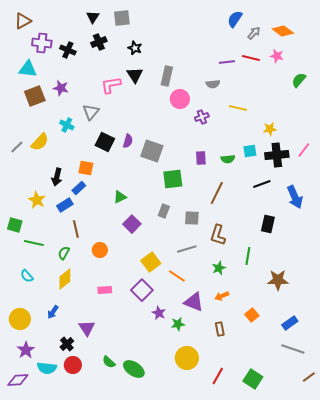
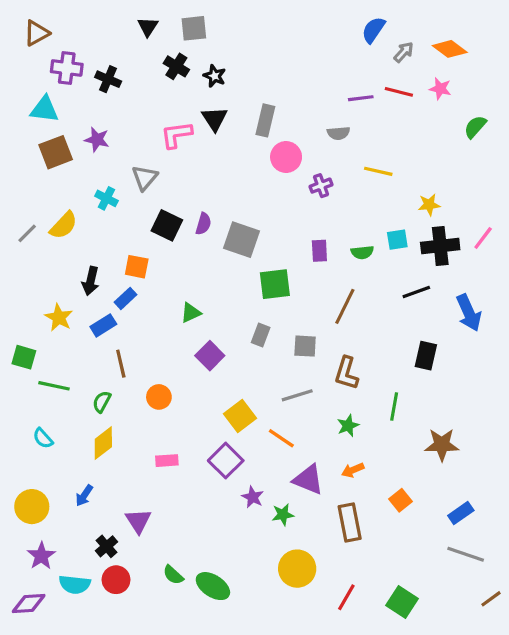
black cross: (99, 42) -> (176, 66), moved, turned -35
brown rectangle: (220, 329) -> (350, 522), size x1.6

